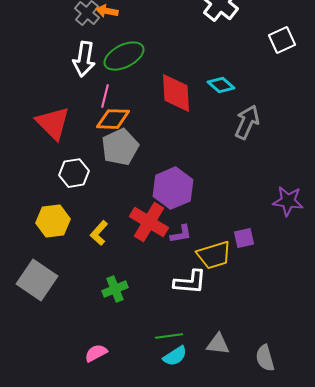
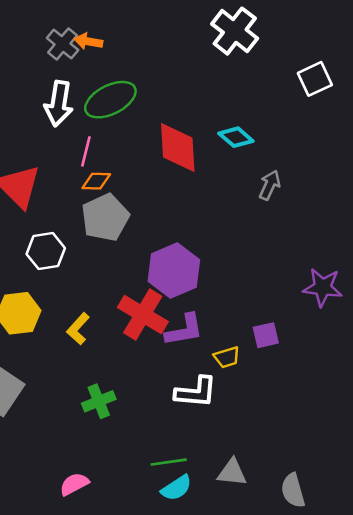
orange diamond: (113, 119) -> (96, 181), size x0.7
gray arrow: (247, 122) -> (270, 185), size x0.7
purple L-shape: (181, 234) -> (184, 330), size x1.4
yellow trapezoid: (214, 255) -> (227, 357), size x0.6

